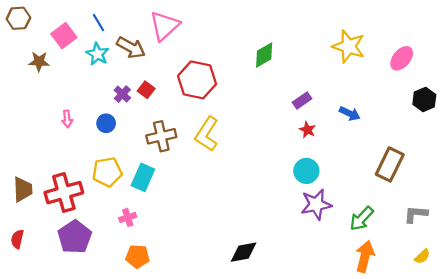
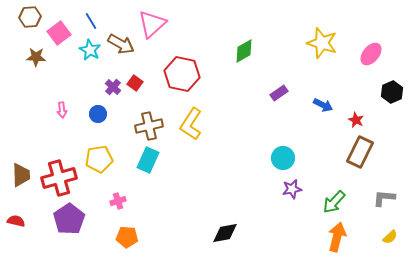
brown hexagon: (18, 18) -> (30, 17), moved
red star: (307, 130) -> (356, 120), moved
cyan rectangle: (143, 177) -> (148, 160), moved
purple star: (316, 204) -> (292, 189), size x0.7
red semicircle: (17, 239) -> (16, 221), turned 90

